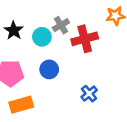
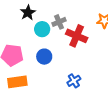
black star: (14, 30) -> (28, 13), moved
red cross: (85, 39) -> (77, 36), turned 30

